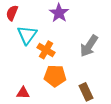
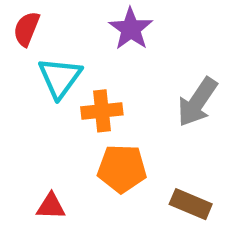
orange cross: (46, 50) -> (102, 111), turned -36
brown rectangle: (86, 92) -> (191, 204), turned -42

